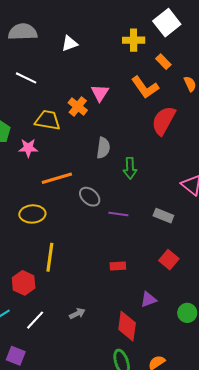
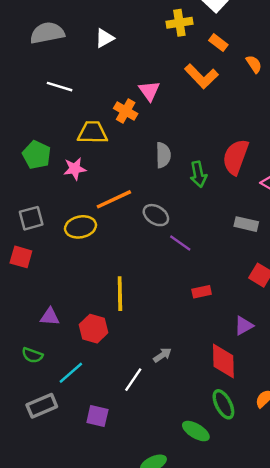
red semicircle: (164, 121) -> (236, 157), moved
yellow ellipse: (32, 214) -> (81, 227), moved
purple line: (118, 214) -> (180, 243), moved, turned 36
white line: (35, 320) -> (133, 380), moved

